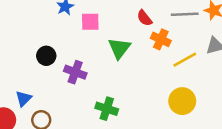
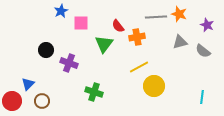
red semicircle: (144, 18) -> (118, 26), moved
orange cross: (161, 39) -> (137, 37), turned -35
yellow line: (185, 60) -> (139, 67), moved

